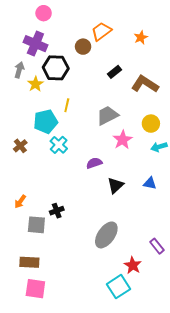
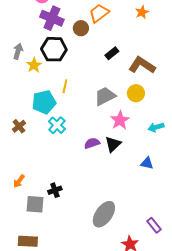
orange star: (141, 37) -> (142, 12), moved
purple cross: (35, 44) -> (52, 18), moved
yellow circle: (151, 124) -> (136, 93), moved
black triangle: (115, 185) -> (113, 144), moved

